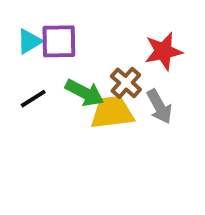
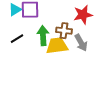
brown cross: (126, 83) -> (64, 31), turned -35
green arrow: (84, 93) -> (43, 36), turned -120

